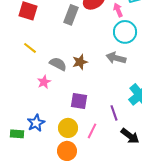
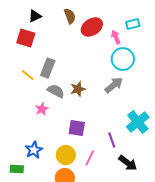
gray rectangle: (71, 15) -> (48, 68), moved
gray arrow: (116, 58) -> (114, 85), turned 126
green rectangle: (17, 134) -> (17, 169), moved

